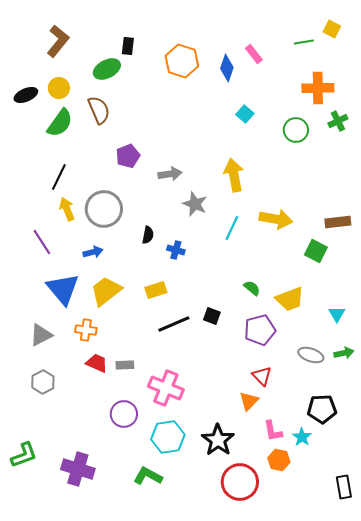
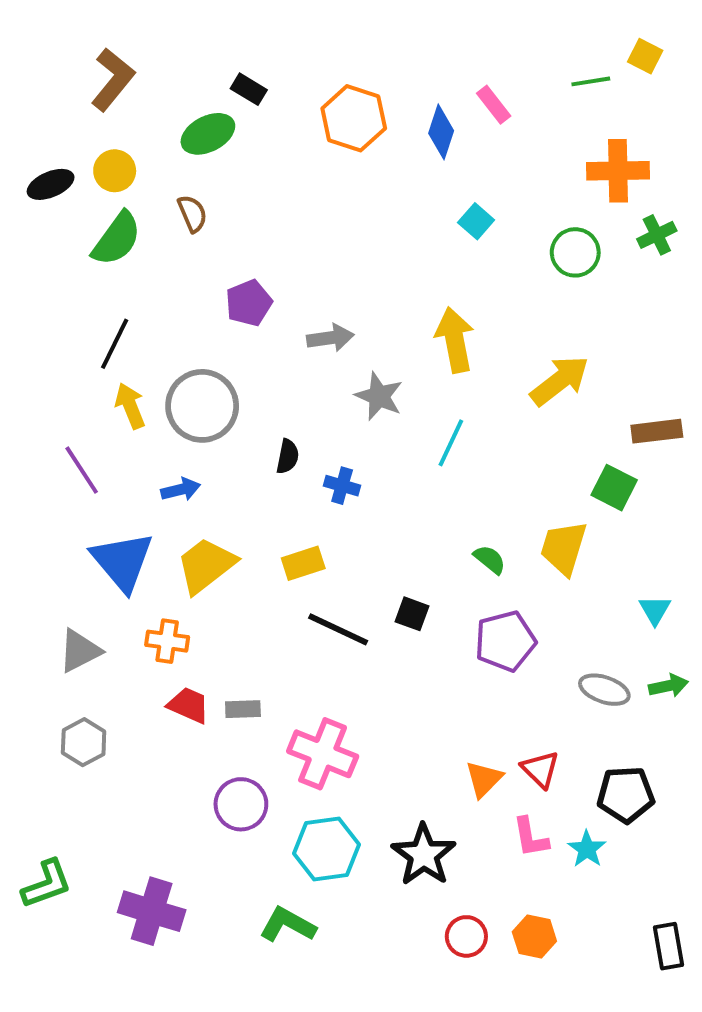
black rectangle: (128, 46) -> (249, 89), turned -66
brown semicircle: (99, 110) -> (192, 214), size x0.7
yellow arrow: (276, 219) -> (560, 381), moved, turned -48
yellow trapezoid: (290, 299) -> (564, 548), moved, turned 128
black line: (174, 324) -> (338, 629), turned 48
red triangle: (262, 376) -> (540, 769), moved
orange hexagon: (279, 460) -> (534, 936), moved
red circle: (240, 482) -> (466, 936), size x0.6

